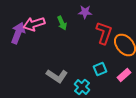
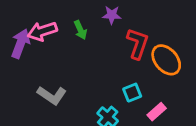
pink rectangle: (124, 75) -> (157, 112), moved
gray L-shape: (57, 76) -> (52, 95), moved

